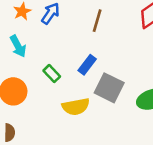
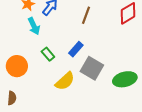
cyan arrow: (18, 46) -> (34, 26), moved
yellow semicircle: (76, 107) -> (65, 81), turned -35

